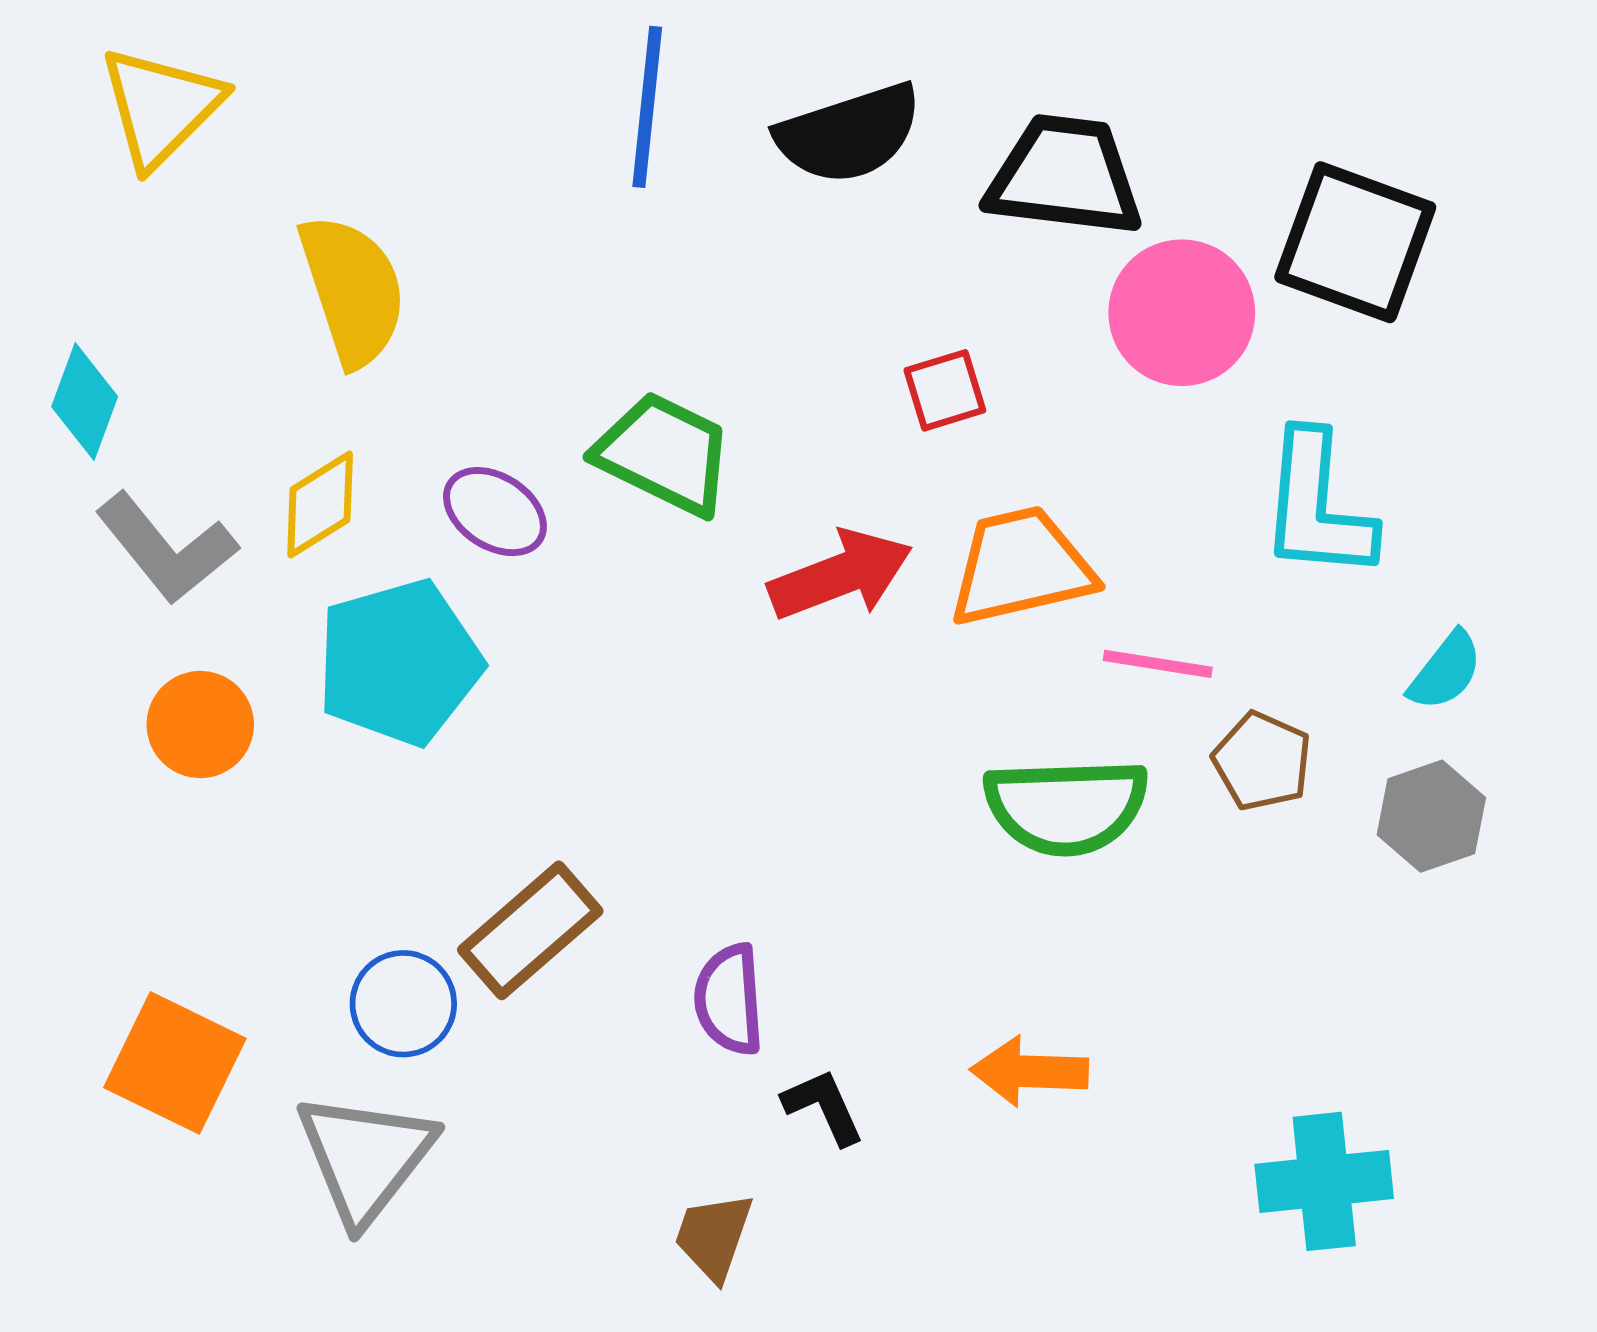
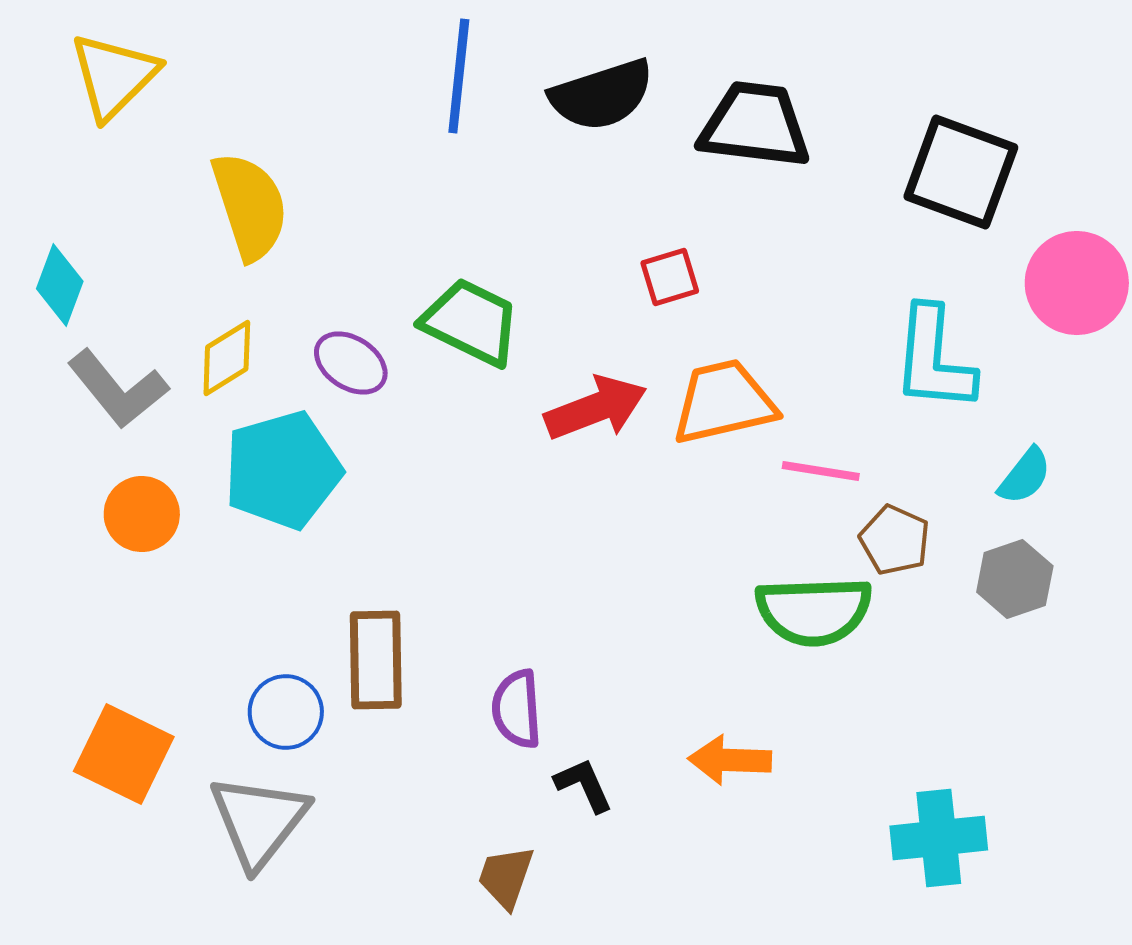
pink circle: (1182, 313) -> (1077, 283), moved
green semicircle: (1066, 806) -> (814, 611), moved
brown rectangle: (530, 930) -> (376, 660), turned -50

